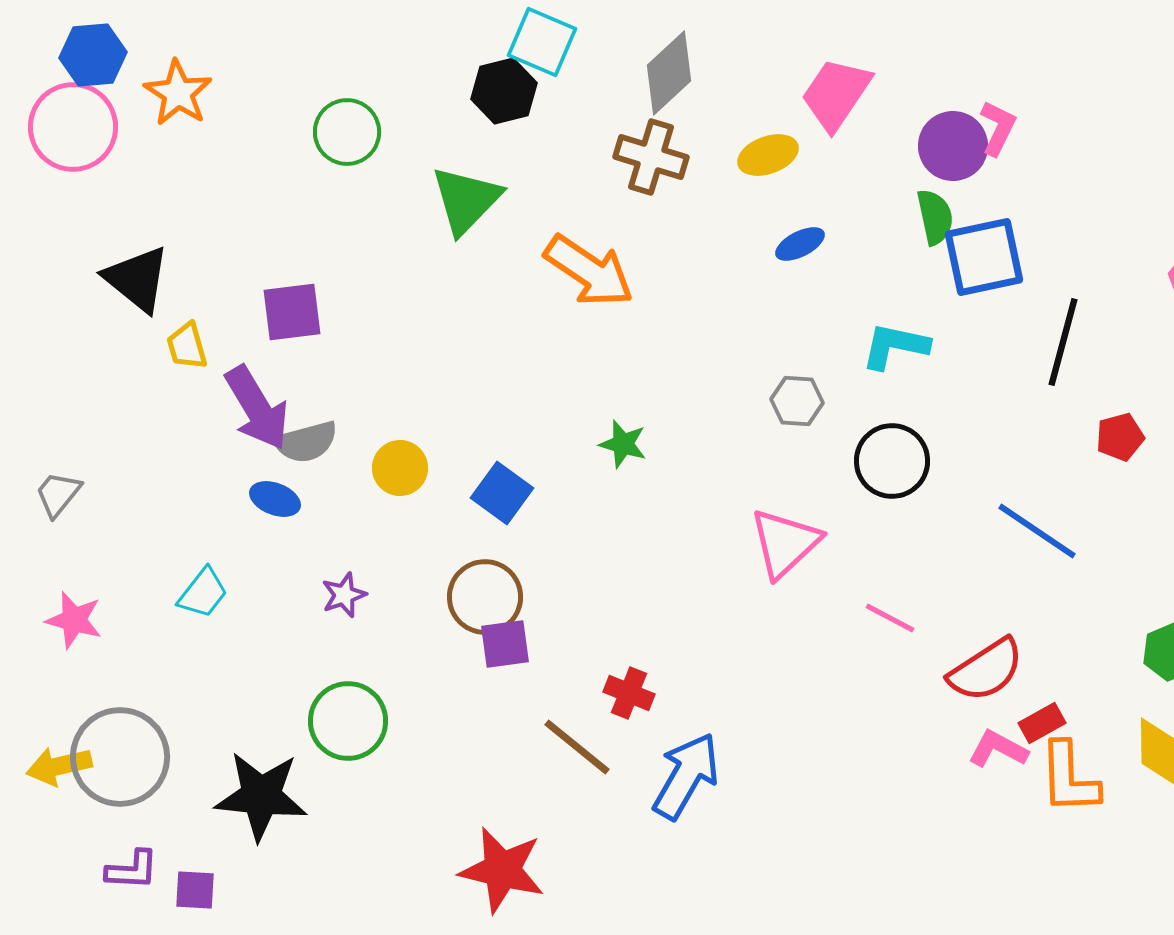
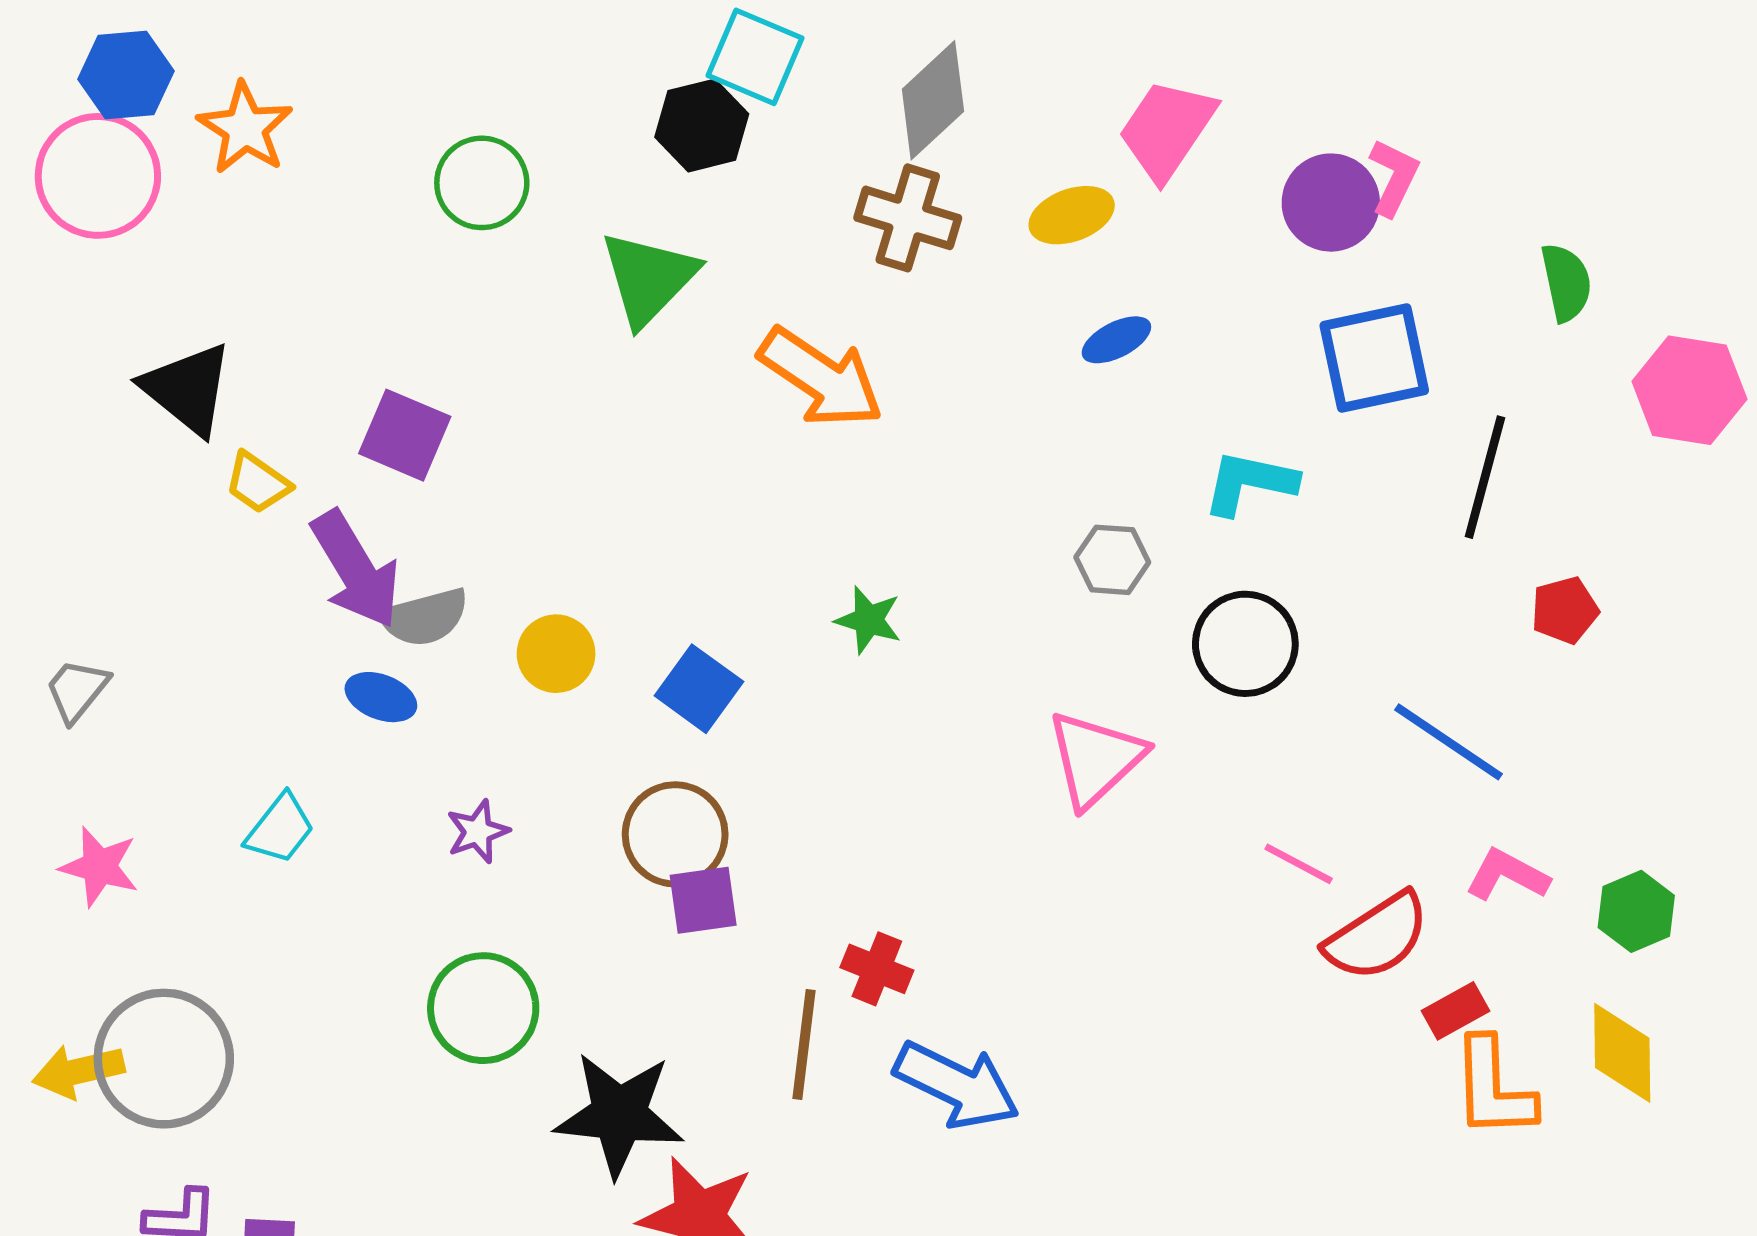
green semicircle: (935, 217) -> (1566, 282), moved
purple square: (292, 312) -> (405, 435), turned 30
yellow trapezoid: (187, 346) -> (258, 483), turned -39
pink line: (890, 618) -> (1299, 864), moved
brown line: (577, 747) -> (804, 1045), turned 58
pink L-shape: (998, 749) -> (1507, 875), moved
blue arrow: (686, 776) -> (957, 1085), turned 86
black star: (261, 796) -> (619, 1115), moved

